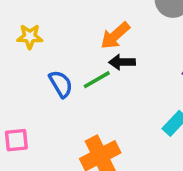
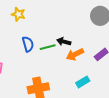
orange arrow: (115, 36) -> (75, 54), moved

